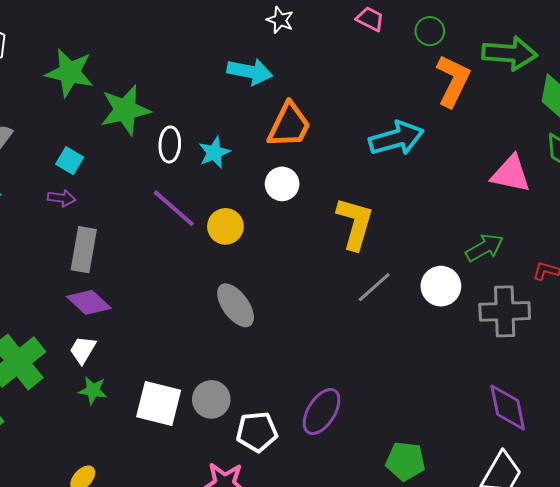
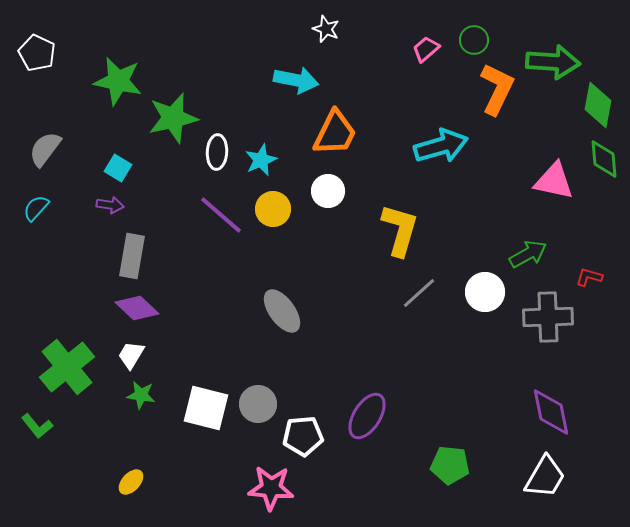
pink trapezoid: (370, 19) -> (426, 49), moved, turned -68
yellow circle: (225, 226) -> (273, 209), moved

